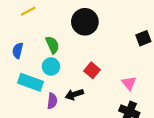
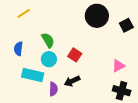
black circle: (85, 22) -> (97, 16), moved
red square: (92, 70) -> (75, 55), moved
pink triangle: (129, 83) -> (118, 66), turned 48

